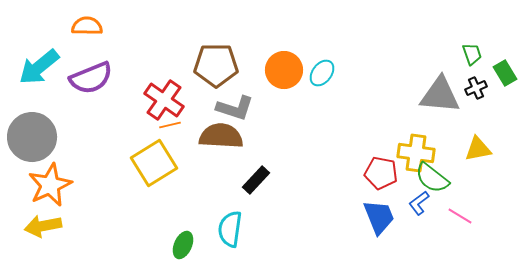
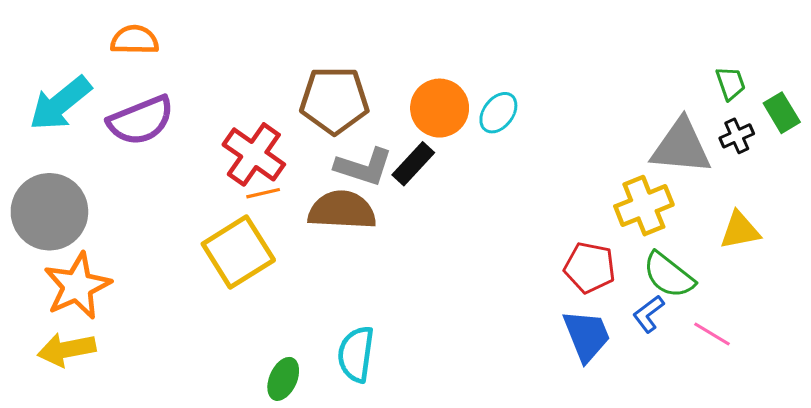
yellow cross: (416, 153) -> (644, 206), moved, turned -30
black rectangle: (256, 180) -> (413, 164), moved

